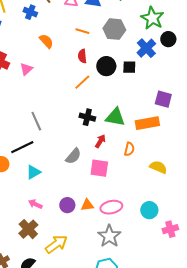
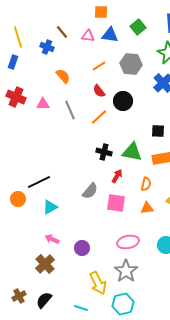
orange line: (82, 31) -> (99, 66), turned -48
red semicircle: (82, 56) -> (99, 91), turned -32
black square: (129, 67) -> (158, 131), moved
pink triangle: (26, 69) -> (43, 104), turned 40
gray line: (36, 121) -> (70, 110), moved
purple circle: (67, 205) -> (82, 248), moved
orange triangle: (87, 205) -> (147, 208), moved
yellow arrow: (56, 244) -> (98, 283), moved, turned 100

